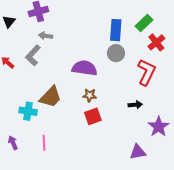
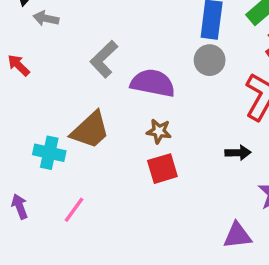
gray arrow: (46, 36) -> (46, 18), moved
gray L-shape: (33, 55) -> (104, 59), moved
pink line: (44, 143) -> (74, 210), turned 35

